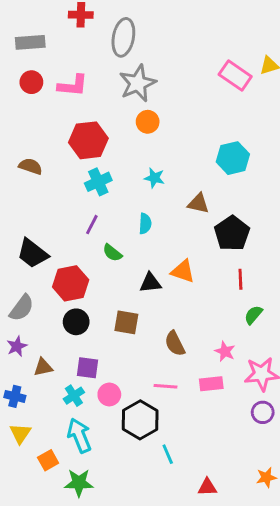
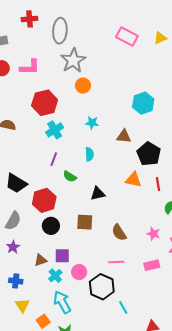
pink rectangle: (235, 75) -> (127, 37), moved
orange triangle: (183, 271) -> (133, 180), moved
brown triangle: (43, 367) -> (41, 260), moved
pink rectangle: (211, 384) -> (152, 265), moved

